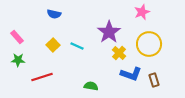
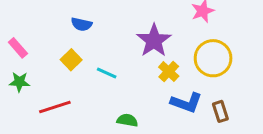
blue semicircle: (54, 14) -> (81, 24), moved
cyan line: (77, 46) -> (107, 73), moved

